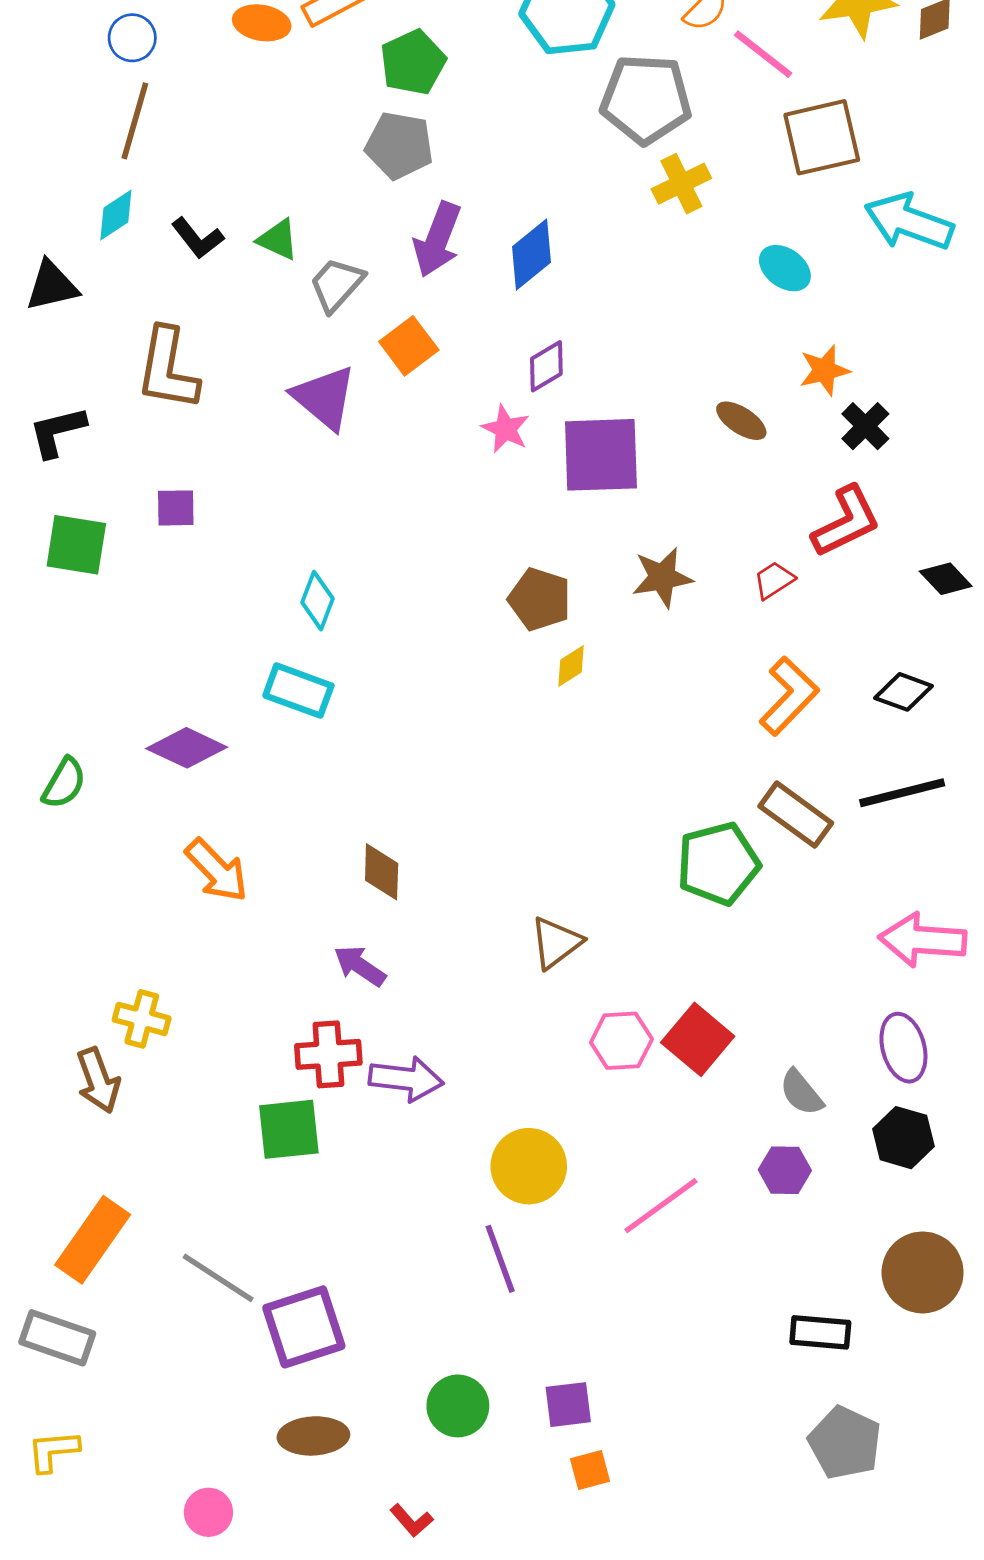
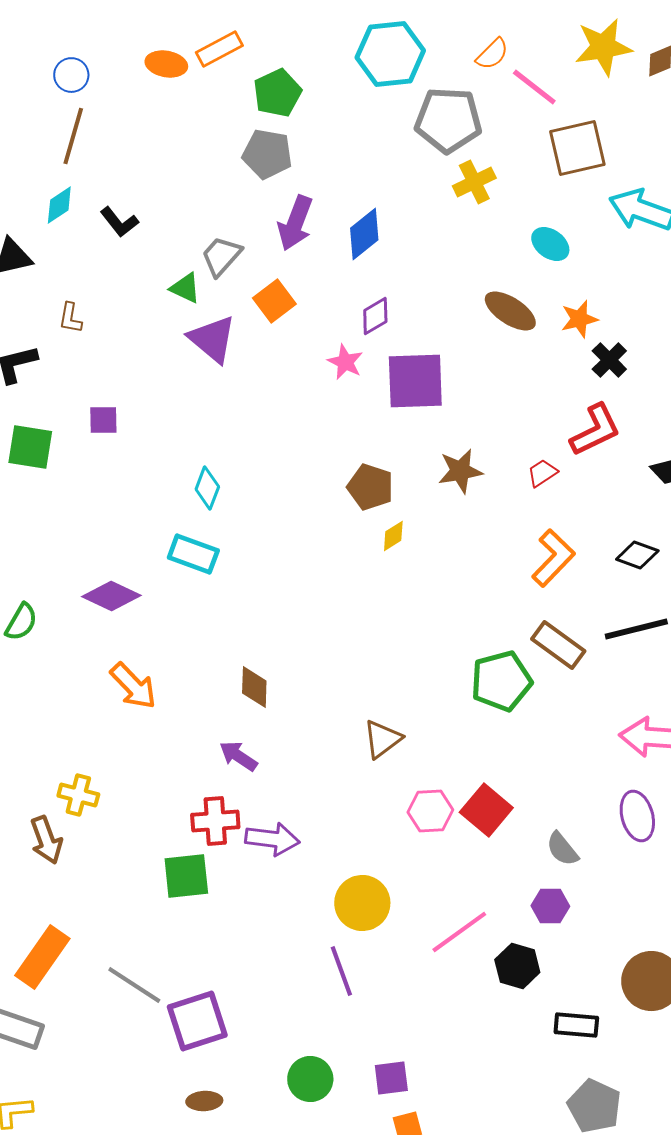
green triangle: (278, 239) -> (185, 288), moved
brown L-shape: (168, 369) -> (70, 318), moved, size x0.5
brown ellipse: (741, 421) -> (510, 311), moved, size x1.4
black hexagon: (903, 1138) -> (517, 966), moved
brown ellipse: (313, 1436) -> (204, 1101), size x0.7

